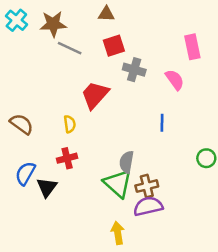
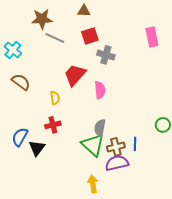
cyan cross: (16, 20) -> (13, 50), moved
pink semicircle: (175, 80) -> (100, 90), moved, turned 30
blue line: (162, 123) -> (135, 144), moved
brown semicircle: (22, 124) -> (21, 82), moved

